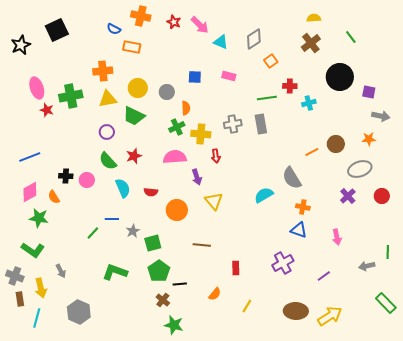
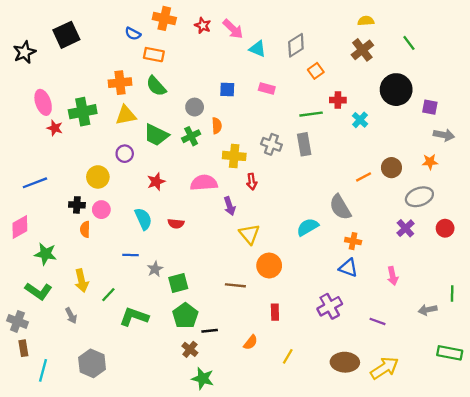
yellow circle: (138, 88) -> (98, 177), moved
cyan cross: (309, 103) -> (360, 120), turned -32
gray cross: (233, 124) -> (271, 144), turned 30
green cross: (177, 127) -> (191, 136), moved
green semicircle: (108, 161) -> (156, 86), moved
pink diamond: (30, 192) -> (20, 227), moved
orange semicircle: (54, 197) -> (85, 229), moved, turned 32
orange circle: (177, 210) -> (269, 265), moved
green line: (93, 233) -> (108, 295), moved
purple line: (324, 276) -> (377, 321), turned 56
yellow arrow: (41, 288) -> (82, 281), moved
green rectangle: (386, 303) -> (450, 353), turned -35

